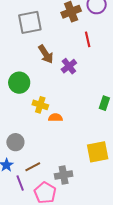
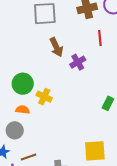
green circle: (19, 83) -> (23, 84), moved
orange semicircle: (55, 118) -> (23, 110), moved

